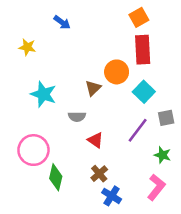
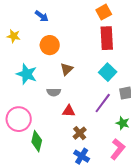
orange circle: (117, 72) -> (50, 45), moved
red triangle: (95, 140) -> (69, 111), turned -32
brown cross: (99, 174) -> (80, 133), moved

